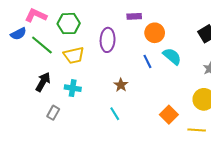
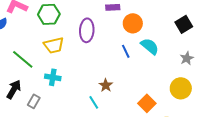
green line: (42, 45) -> (23, 59), moved
black arrow: (43, 82) -> (14, 89), moved
brown star: (121, 85) -> (106, 85), moved

